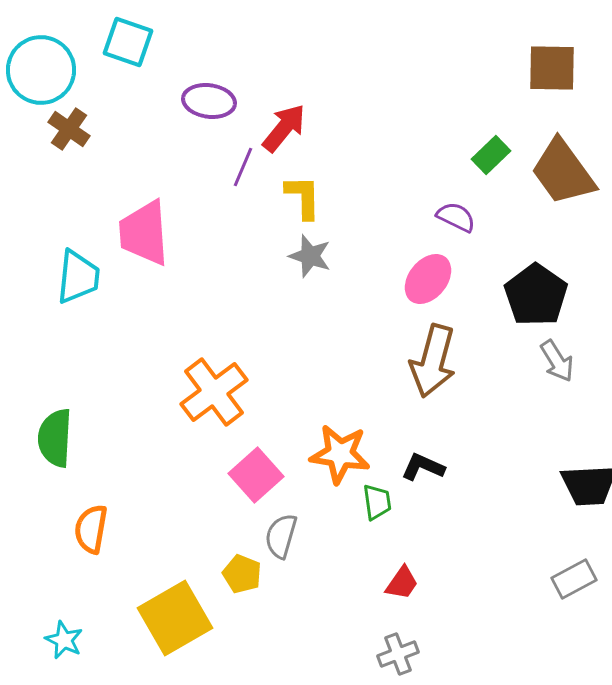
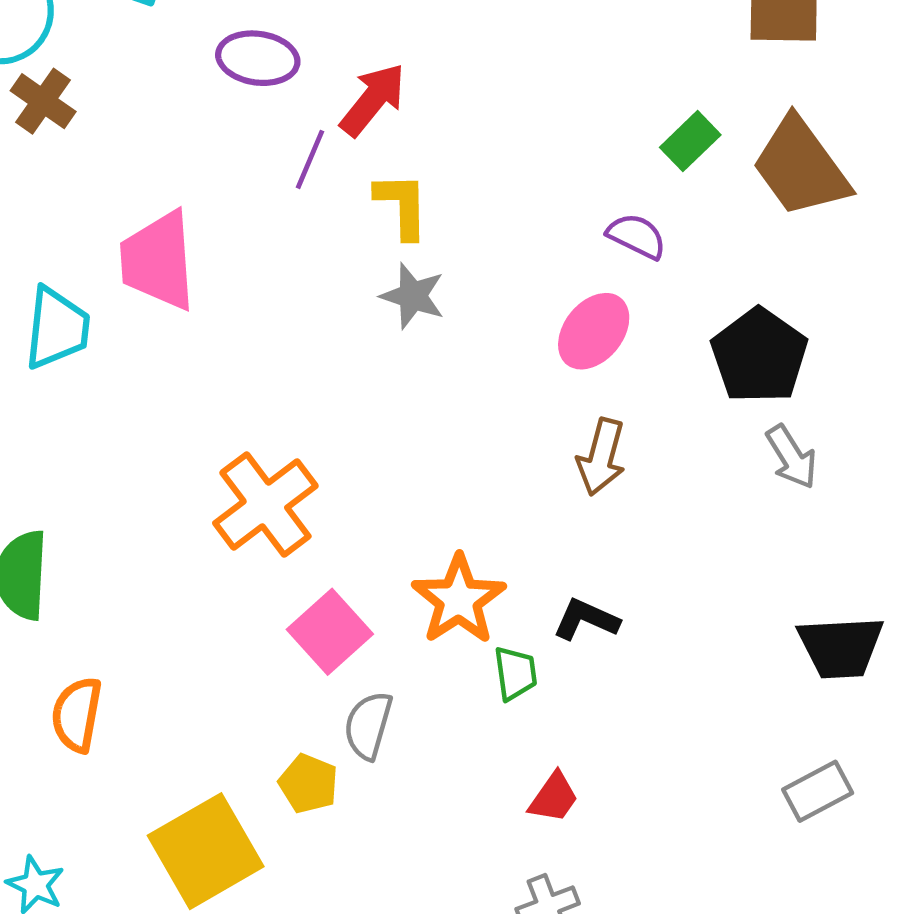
brown arrow: (433, 361) -> (601, 457), size x0.7
orange star: (340, 454) -> (459, 600), turned 30

